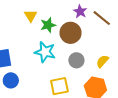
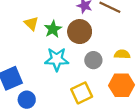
yellow semicircle: (102, 61) -> (122, 54), turned 64

